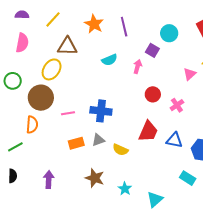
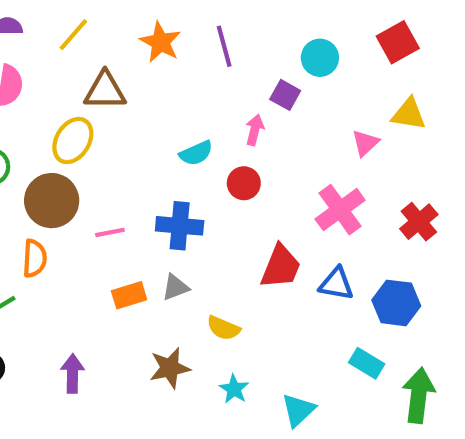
cyan semicircle: (109, 60) -> (196, 153), moved
red circle: (153, 94) -> (244, 183), moved
pink cross: (177, 105) -> (340, 210), size x1.6
yellow semicircle: (120, 150) -> (223, 328), moved
brown star: (95, 178) -> (170, 368), turned -30

